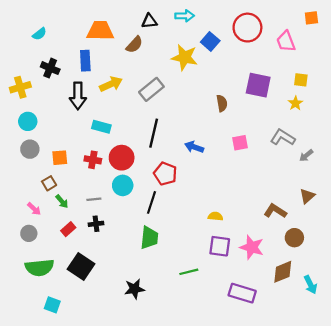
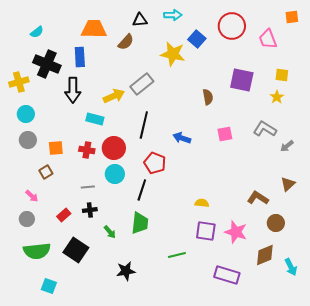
black cross: (50, 68) -> (47, 64), size x1.5
yellow arrow: (111, 84) -> (114, 96), moved
green arrow: (62, 201) -> (110, 232), moved

